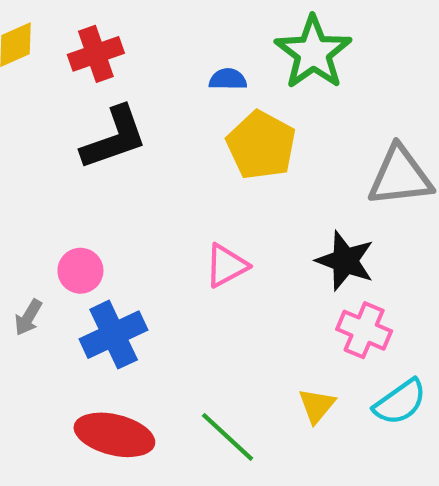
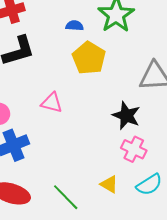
pink triangle: (226, 266) -> (52, 103), moved, turned 40
yellow triangle: (317, 406) -> (109, 184), turned -42

